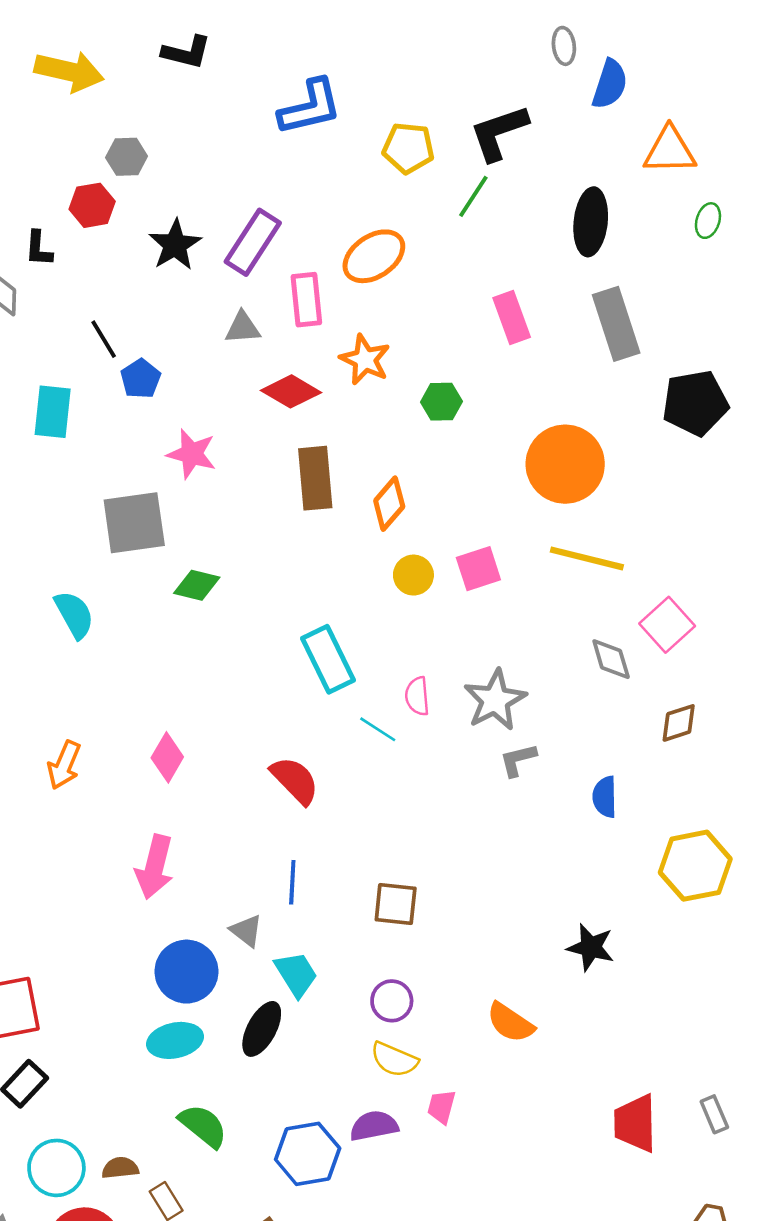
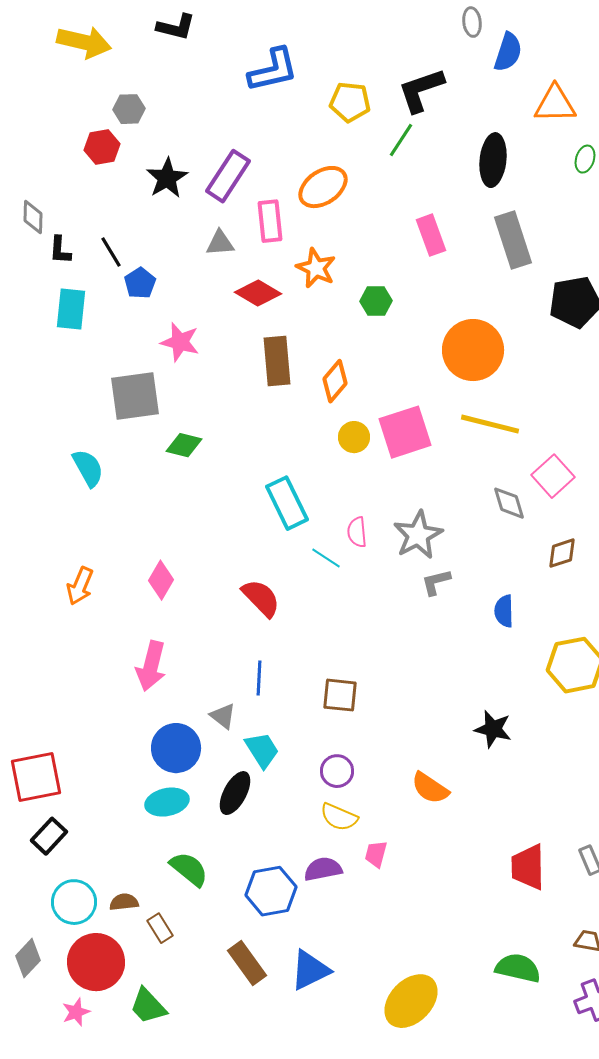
black L-shape: (39, 249) -> (60, 250), moved
pink square: (478, 569) -> (405, 432), size x1.5

